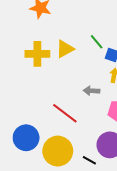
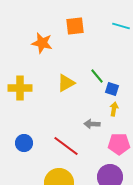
yellow cross: (37, 54) -> (20, 88), moved
blue circle: (26, 138) -> (24, 143), moved, size x0.7

